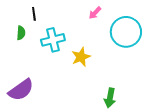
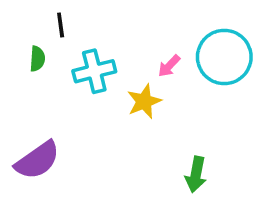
pink arrow: (95, 13) -> (169, 66), moved

